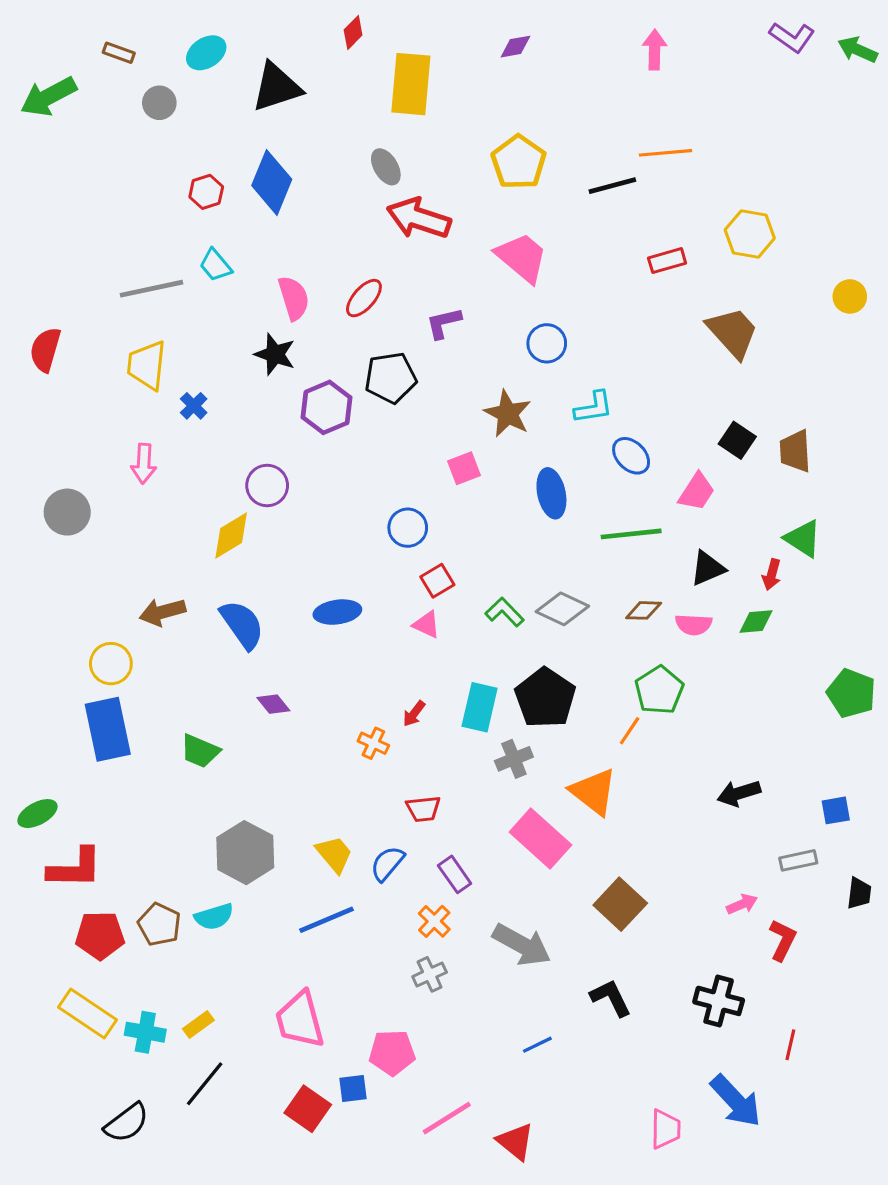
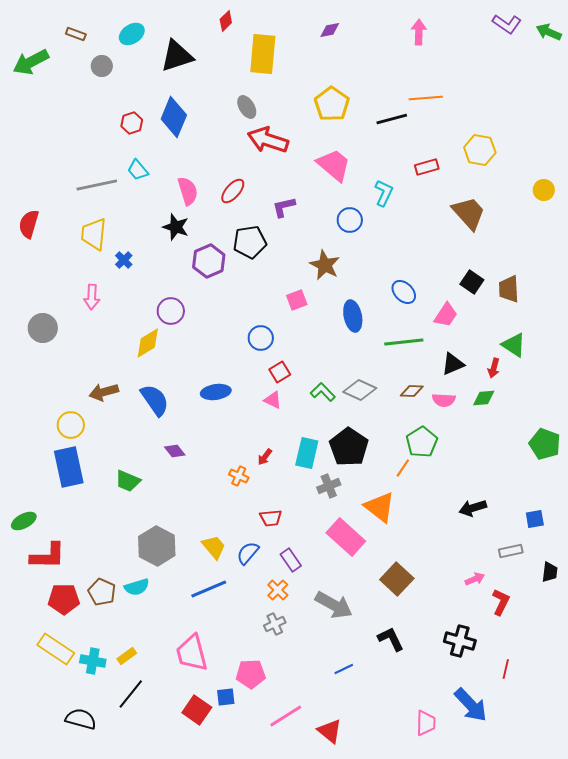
cyan L-shape: (594, 407) -> (384, 193), moved, turned -56
black semicircle: (127, 1123) -> (81, 719), turned -128

